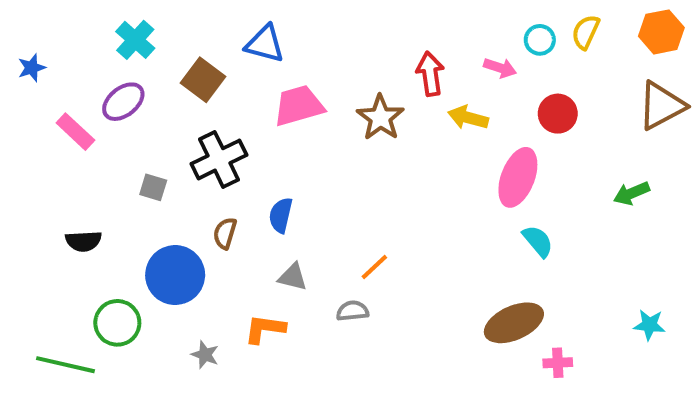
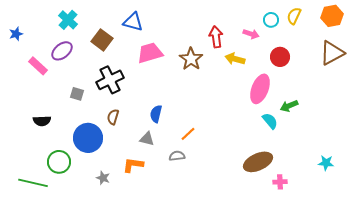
green arrow: (631, 193) -> (289, 106), moved
blue semicircle: (281, 215) -> (156, 114), moved

